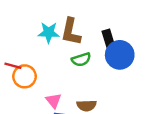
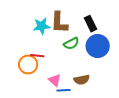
blue circle: (120, 55) -> (98, 46), moved
red line: (13, 66) -> (37, 56), moved

